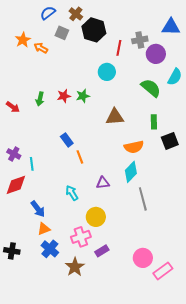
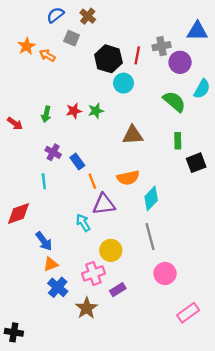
black hexagon: (94, 30) -> (108, 59), moved
orange semicircle: (134, 147) -> (128, 178), moved
purple cross: (14, 154) -> (53, 152), moved
cyan line: (32, 164) -> (44, 181), moved
purple triangle: (103, 183) -> (104, 204), moved, size x1.5
gray line: (143, 199) -> (150, 237), moved
black cross: (12, 251) -> (14, 332), moved
pink circle: (143, 258) -> (165, 273), moved

